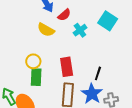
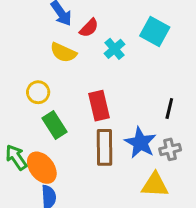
yellow circle: (33, 61) -> (38, 92), moved
black line: (98, 73) -> (169, 109), moved
green rectangle: (36, 77) -> (55, 125), turned -30

